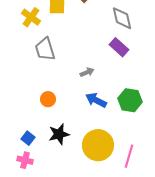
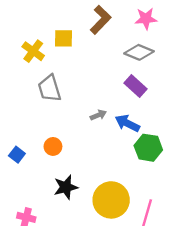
gray diamond: (122, 18) -> (139, 52), turned -55
blue arrow: (96, 100) -> (127, 123), moved
blue square: (28, 138) -> (17, 155), moved

